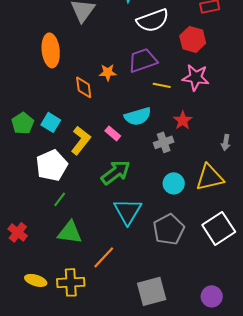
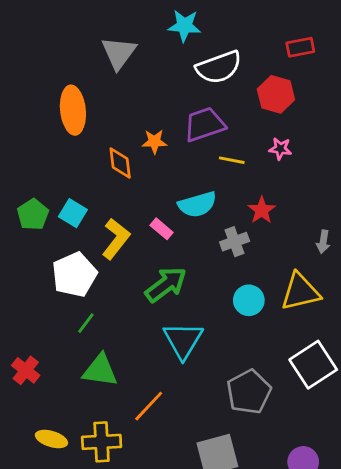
pink star: (196, 77) -> (280, 149), size x0.6
gray pentagon: (169, 229) -> (249, 392), moved

